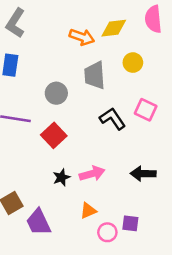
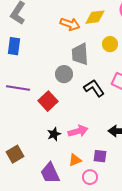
gray circle: (56, 93) -> (64, 74), moved
purple trapezoid: (38, 222) -> (50, 173), moved
purple square: (130, 223) -> (100, 156), moved

